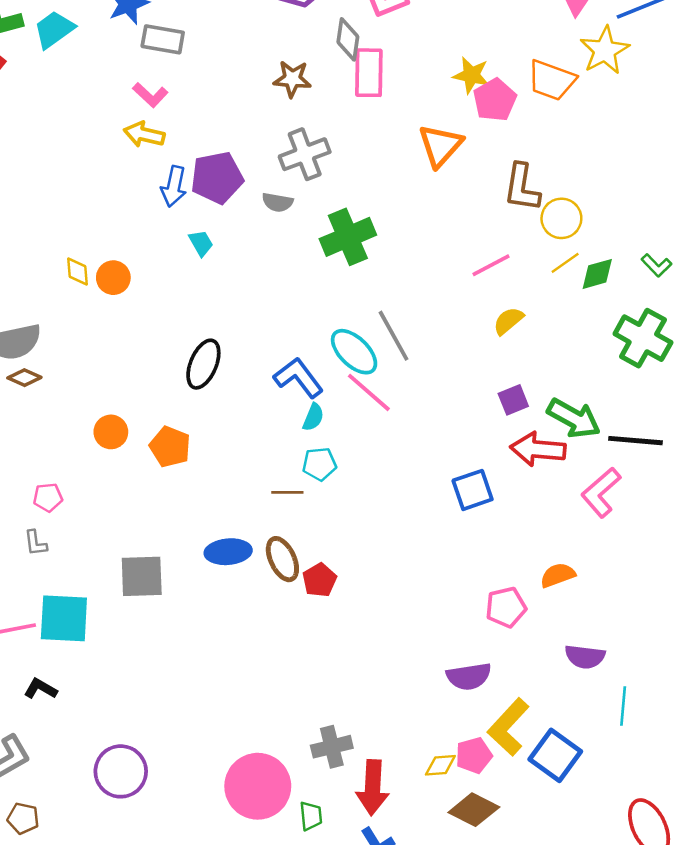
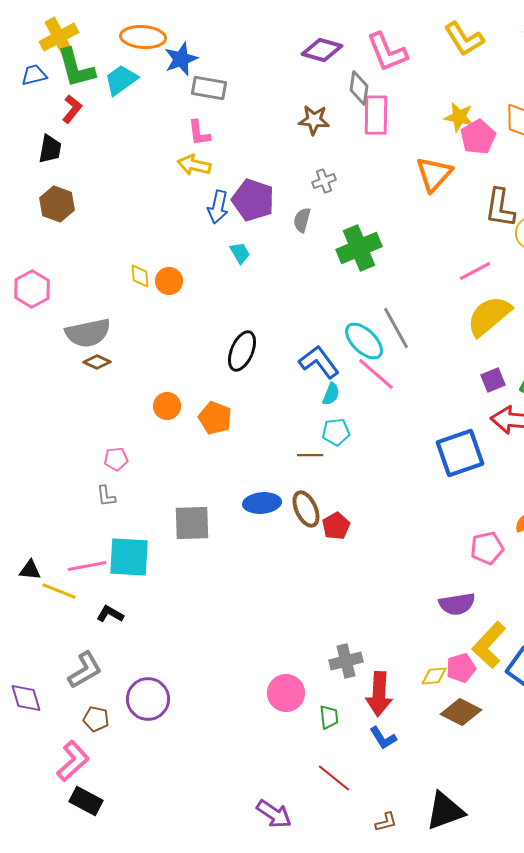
pink L-shape: (150, 95) -> (199, 133), turned 40
gray cross: (305, 154) -> (324, 181), size x0.6
purple pentagon: (217, 178) -> (253, 200), turned 30
gray semicircle: (278, 202) -> (302, 220), turned 95
yellow semicircle: (508, 321) -> (489, 316), size x1.8
blue square: (473, 490) -> (460, 453), size x1.4
purple circle: (121, 771) -> (148, 699), moved
pink circle: (258, 786) -> (286, 693), size x0.7

